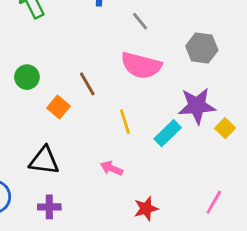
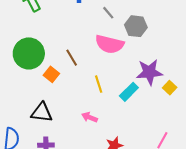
gray hexagon: (202, 48) -> (136, 26), moved
green circle: (27, 77) -> (29, 53), size x1.8

